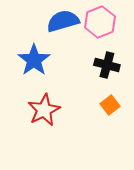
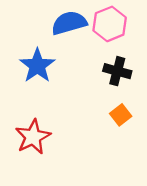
red star: (44, 110) -> (33, 137), moved

